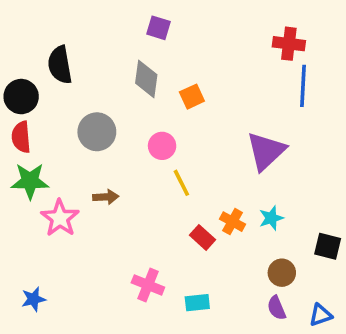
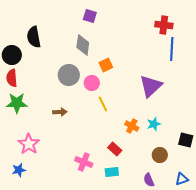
orange square: (192, 97) -> (106, 65), moved
gray circle: (97, 132) -> (69, 75), moved
pink star: (60, 218) -> (29, 144), moved
red rectangle: (203, 237) -> (115, 149), moved
purple semicircle: (277, 308) -> (149, 180), moved

